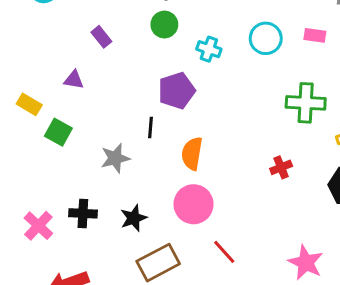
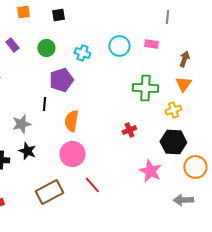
green circle: (164, 25) -> (46, 48), moved
black star: (134, 218) -> (27, 151), moved, turned -30
pink star: (306, 263) -> (150, 171), moved

